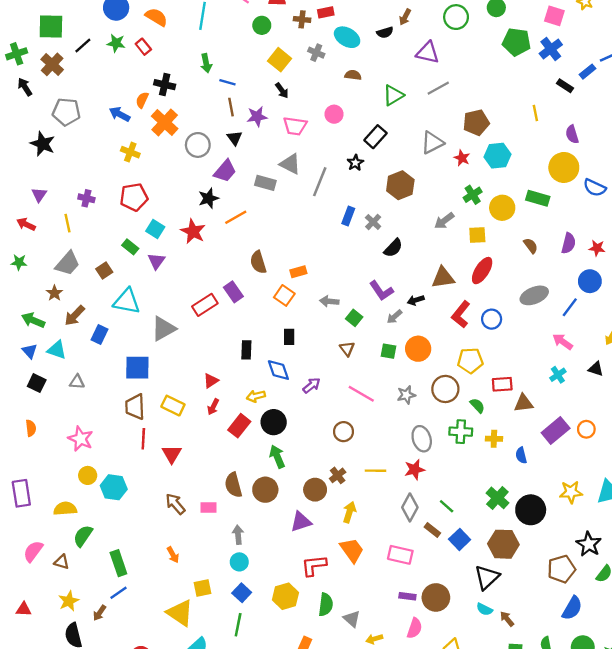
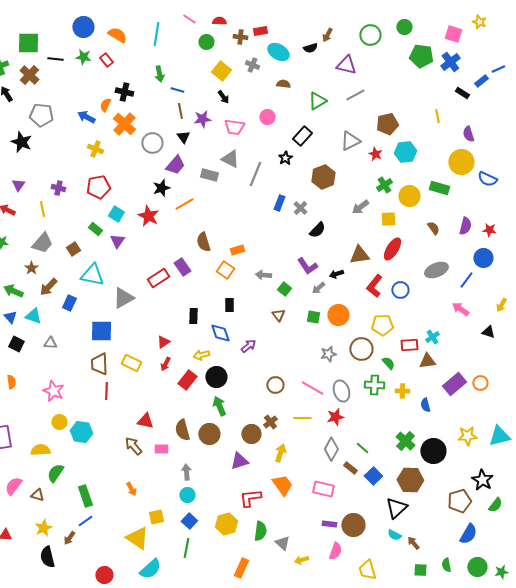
black line: (83, 45) -> (55, 59), turned 49
cyan cross: (558, 375) -> (432, 337), moved
pink line: (361, 394) -> (312, 388), moved
red triangle: (172, 454) -> (145, 421), moved, turned -48

